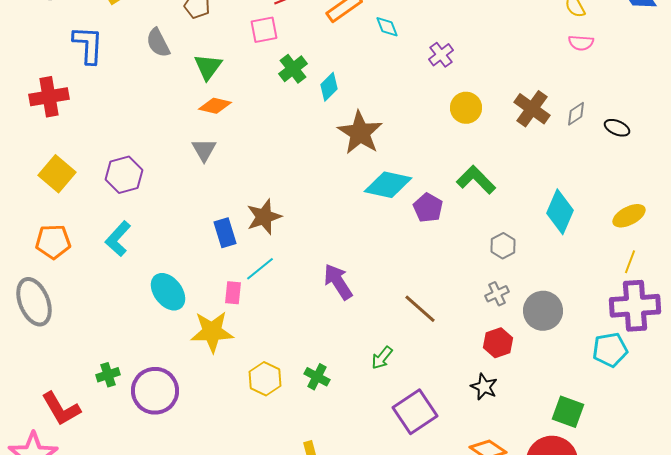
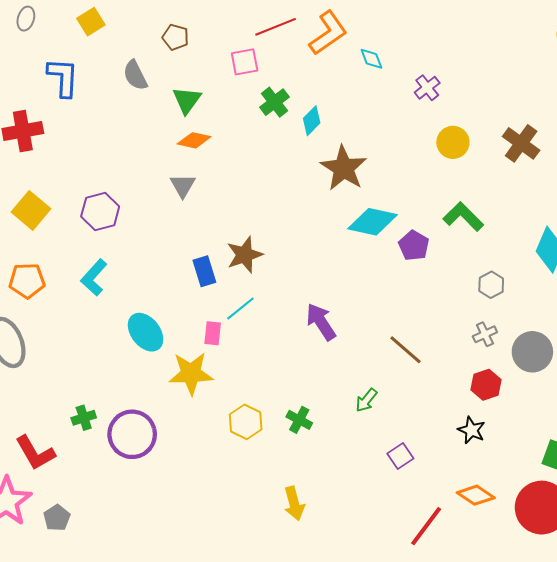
purple square: (415, 412) -> (400, 456), size x0.6

